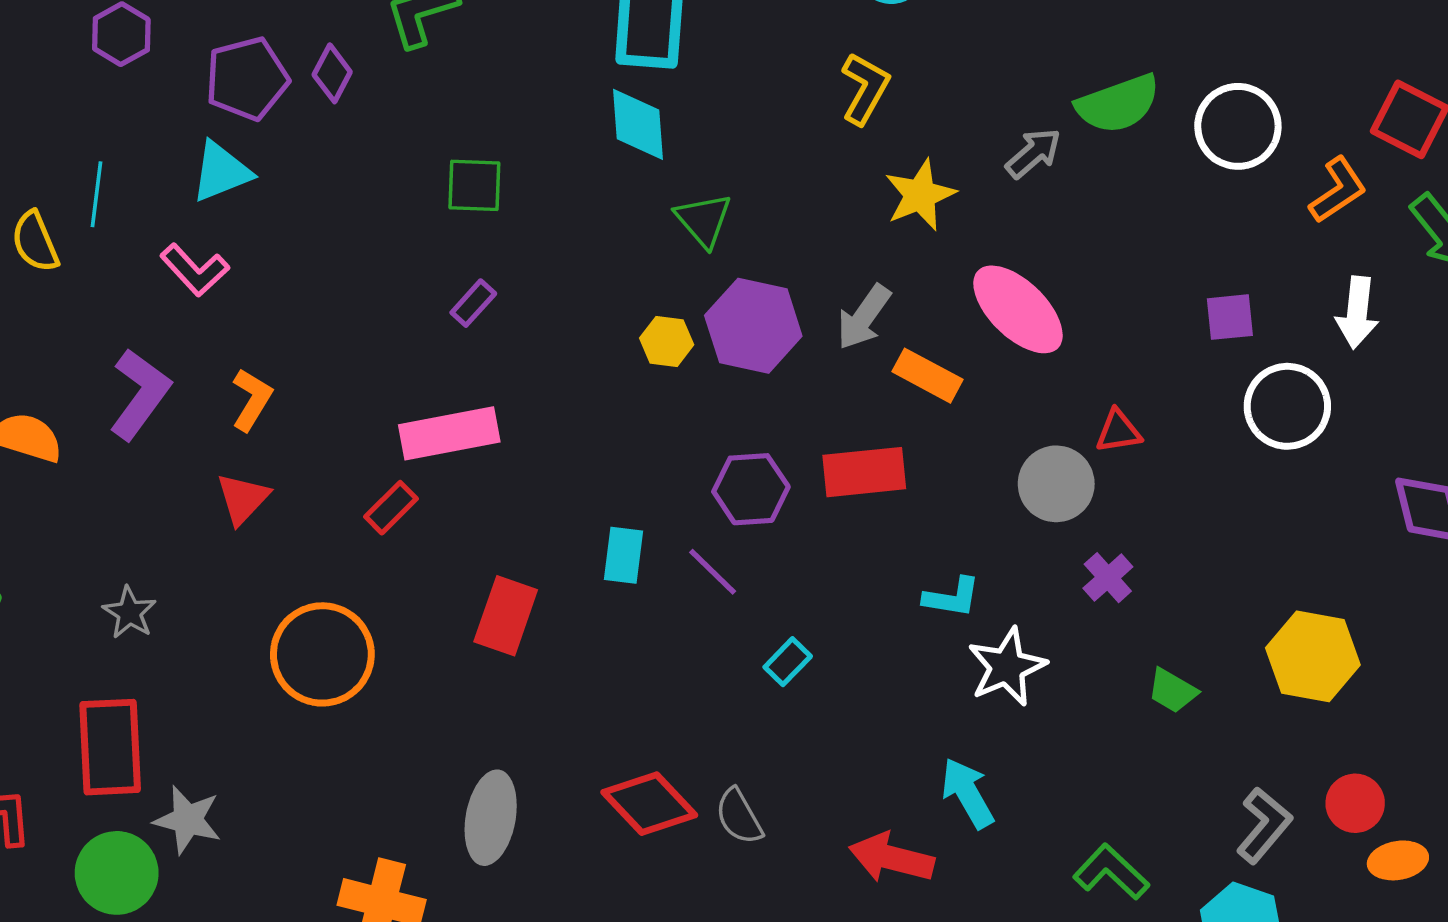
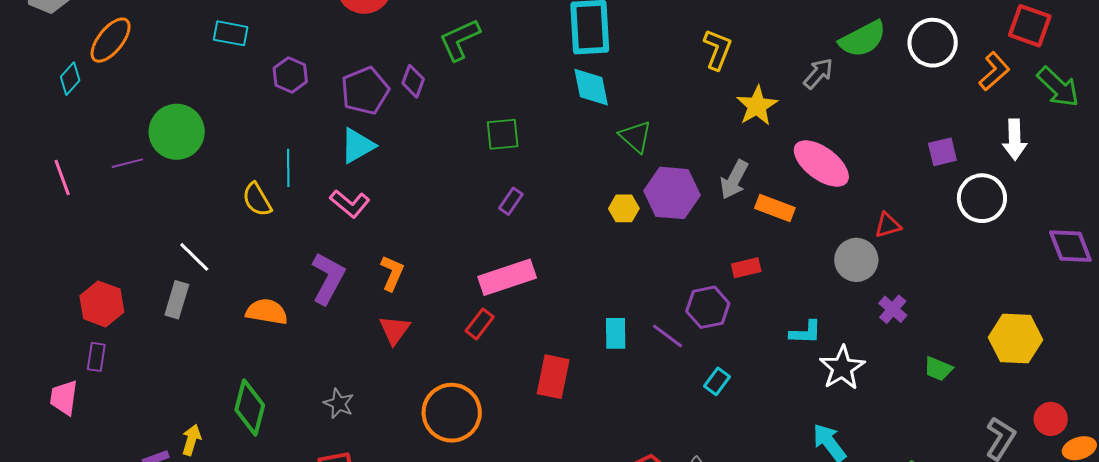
red rectangle: (864, 472) -> (746, 268), size x0.6
purple hexagon: (751, 489) -> (708, 307), moved

